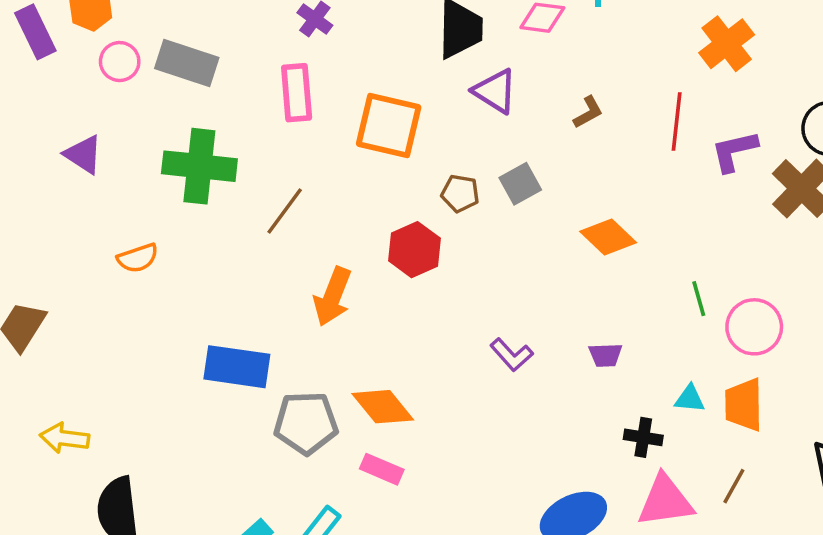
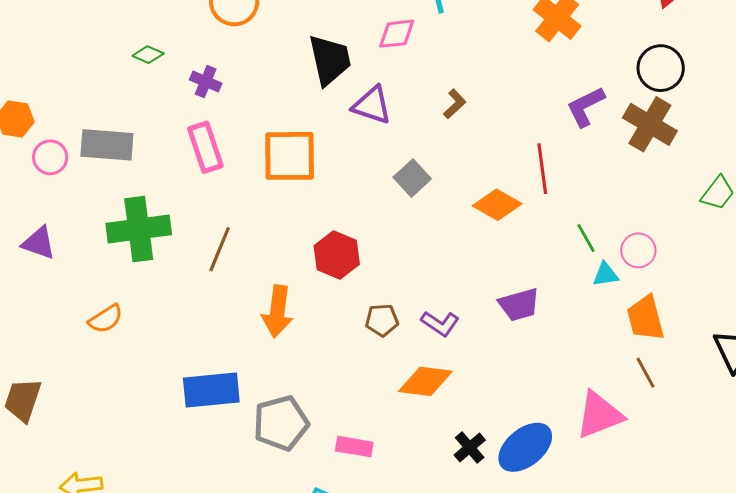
red line: (677, 121) -> (542, 169), moved
brown pentagon: (460, 193) -> (382, 320), moved
pink circle: (754, 327) -> (638, 250), size x0.7
purple trapezoid: (606, 355) -> (519, 305), size x1.4
cyan triangle: (690, 399) -> (606, 275), moved
orange diamond: (383, 407) -> (425, 381), moved, turned -30
black cross: (643, 437) -> (470, 447), moved, turned -36
brown line: (734, 486) -> (646, 373), moved, turned -44

